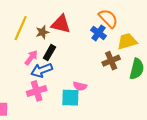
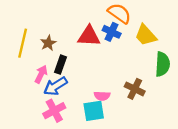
red triangle: (61, 24) -> (89, 36), moved
yellow trapezoid: (127, 41) -> (146, 35), turned -105
brown cross: (111, 61) -> (135, 89), moved, turned -30

